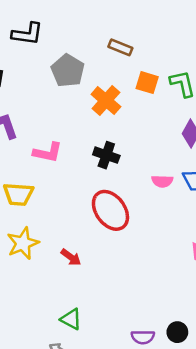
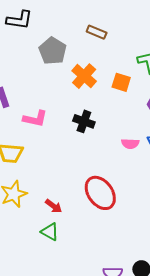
orange square: (147, 83) -> (121, 82), moved
red ellipse: (110, 210) -> (100, 193), moved
green triangle: (71, 319) -> (50, 232), moved

